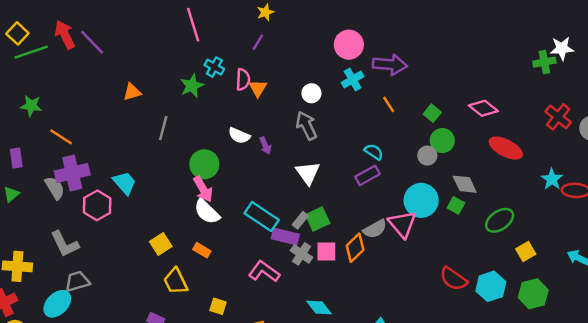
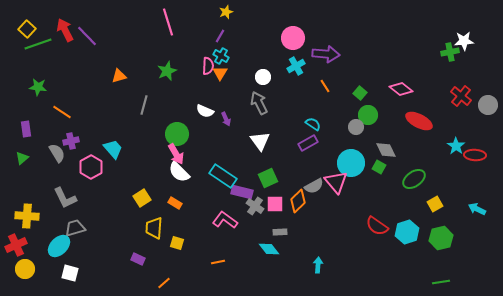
cyan cross: (214, 67) -> (221, 56), moved
purple cross: (72, 173) -> (71, 141), size x0.6
gray rectangle: (300, 220) -> (280, 232), moved, turned 48
yellow trapezoid: (176, 281) -> (154, 228), turned 30
yellow square: (218, 306) -> (177, 243), moved

